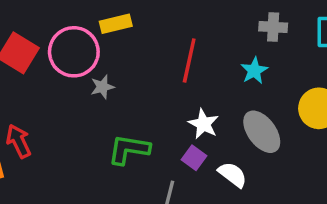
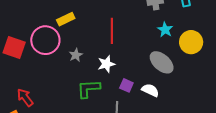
cyan star: (254, 71) -> (165, 30), moved
gray star: (102, 87) -> (76, 55), moved
white star: (203, 124) -> (106, 64), moved, turned -30

